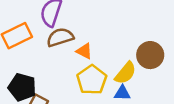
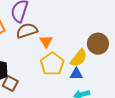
orange triangle: (84, 51) -> (46, 41), turned 32

